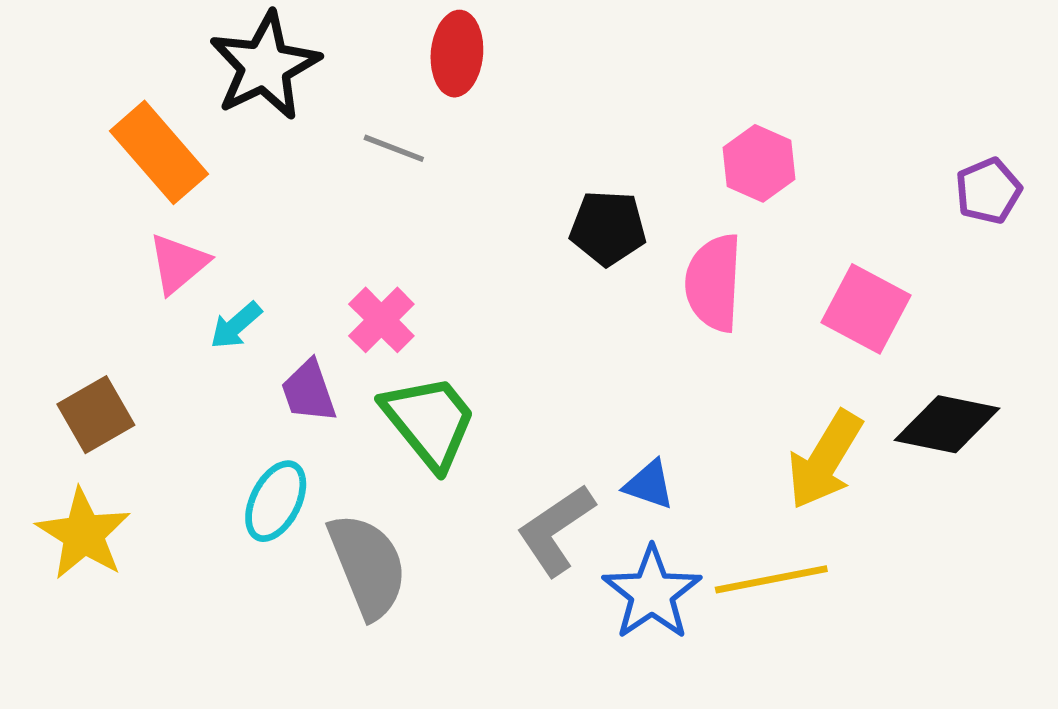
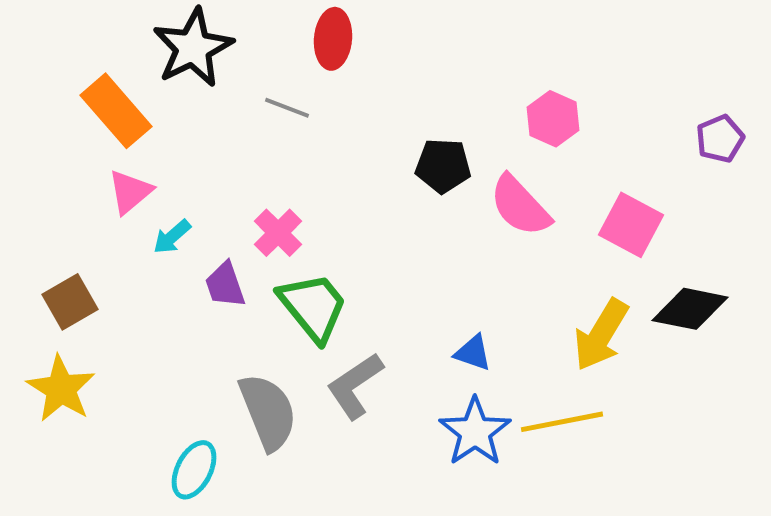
pink semicircle: (714, 283) -> (520, 206), turned -46
cyan ellipse: (276, 501) -> (194, 470), moved
gray L-shape: (556, 530) -> (355, 386), moved

